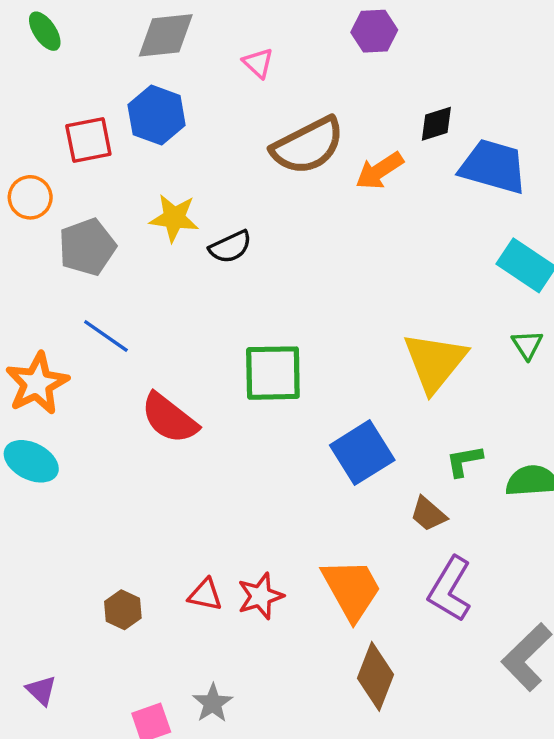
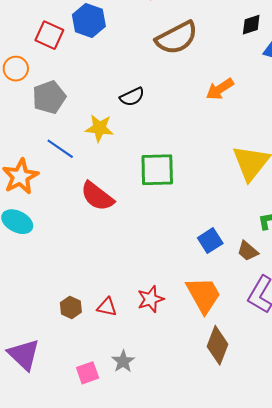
red square: (88, 140) -> (49, 35), turned 36
orange arrow: (379, 171) -> (220, 89), moved
yellow star: (174, 218) -> (99, 128), moved
blue square: (362, 453) -> (210, 241), moved, size x0.7
red triangle: (205, 595) -> (107, 307), moved
purple triangle: (41, 690) -> (24, 354), size x1.8

